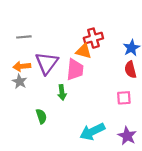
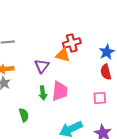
purple triangle: (47, 63) -> (42, 66), moved, size x0.7
pink trapezoid: (75, 70) -> (60, 91), moved

